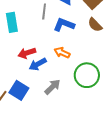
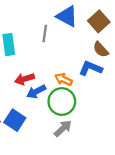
blue L-shape: (64, 25) -> (91, 68), moved
green circle: (87, 75) -> (62, 102), moved
gray arrow: (52, 87) -> (63, 128), moved

